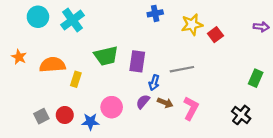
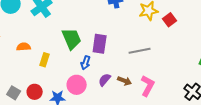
green trapezoid: (106, 56) -> (72, 39), turned -100
orange semicircle: (52, 65) -> (24, 47), size x0.6
blue arrow: (154, 83) -> (86, 63), moved
gray square: (41, 116) -> (14, 93), turned -32

